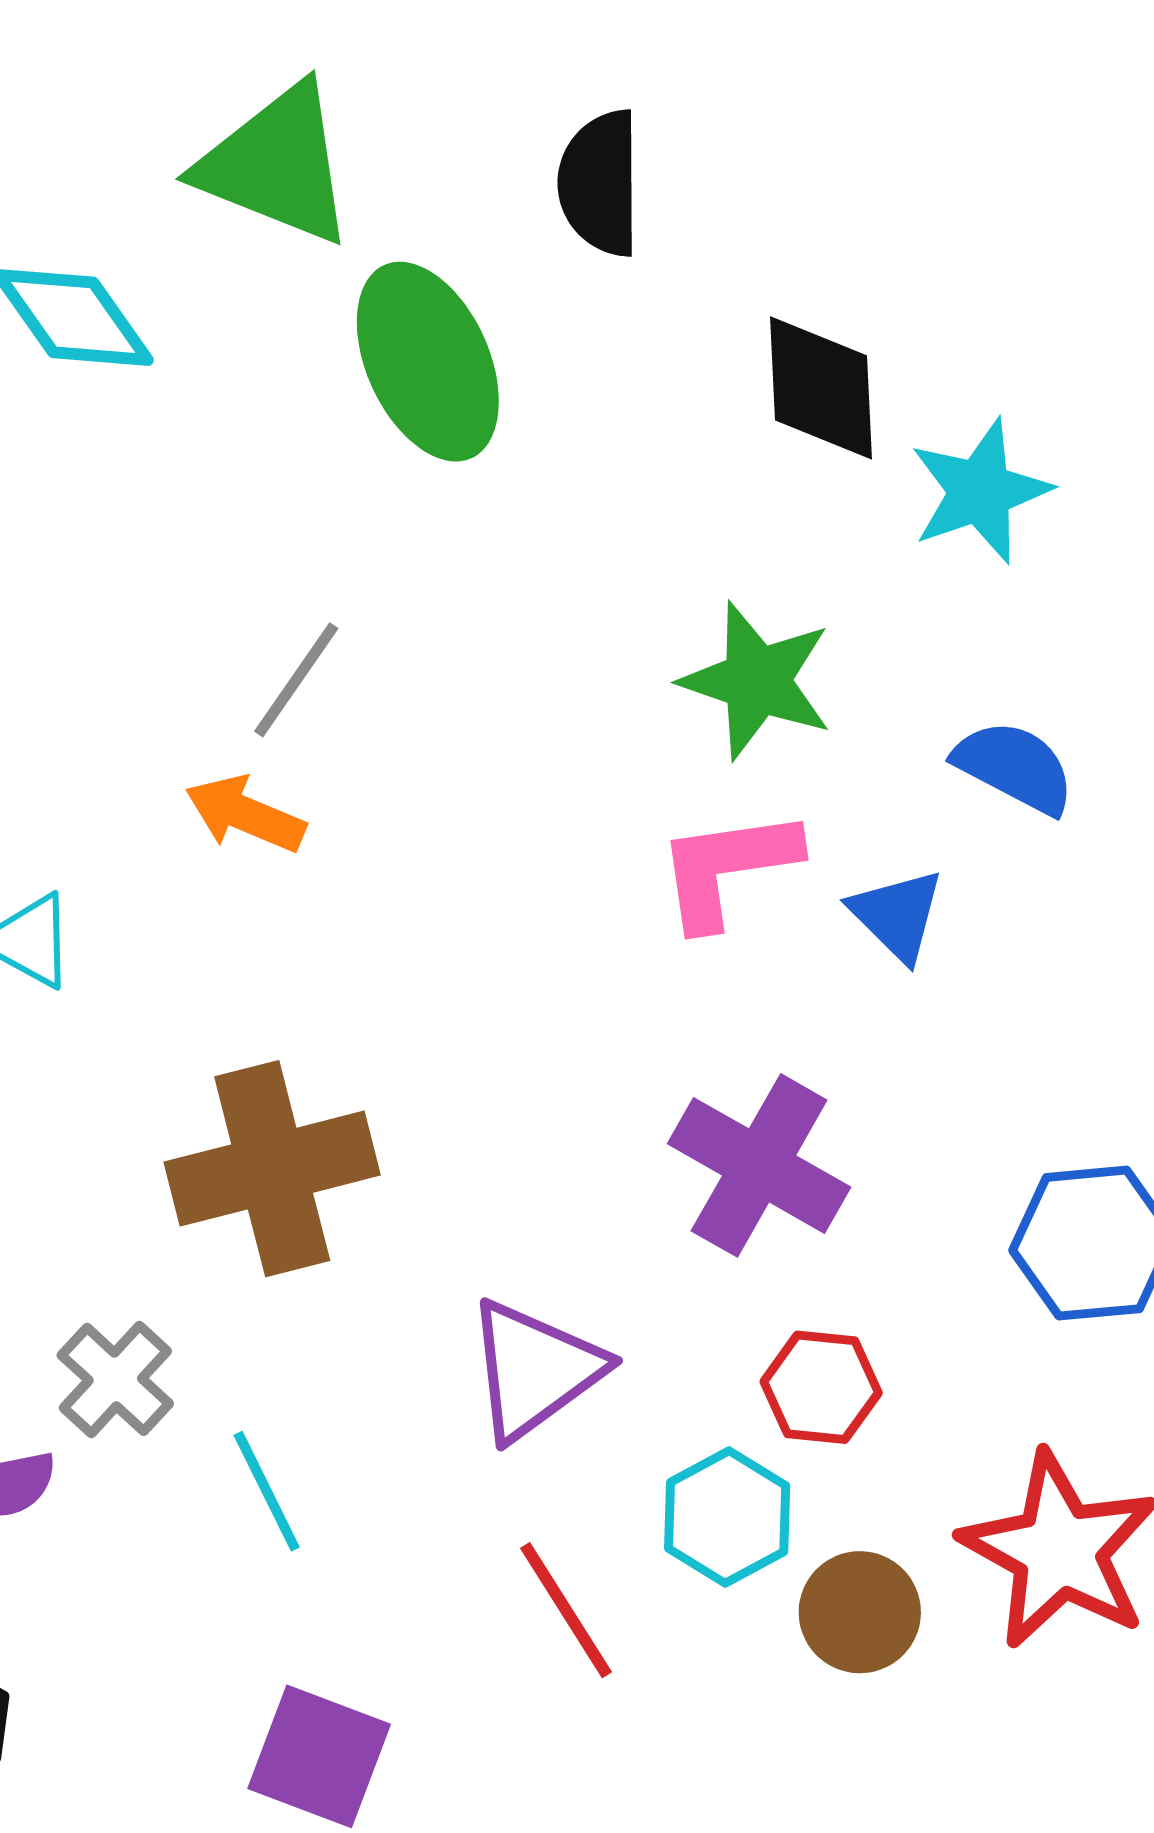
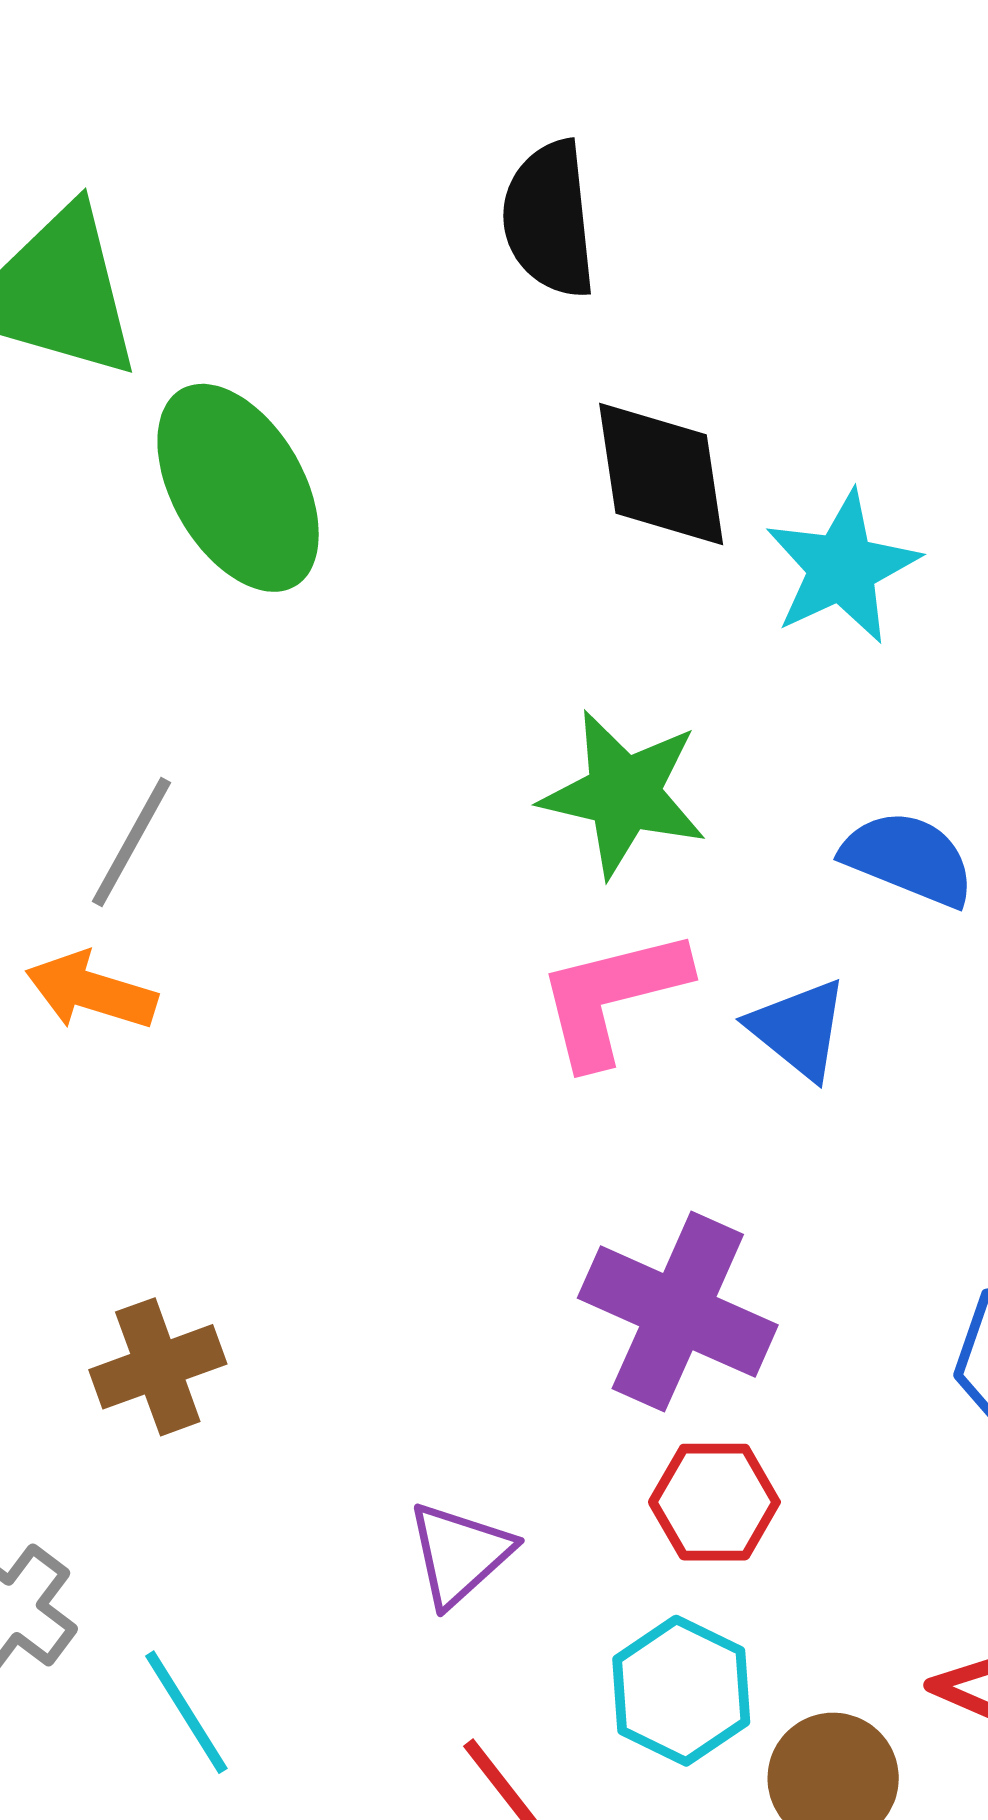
black semicircle: (600, 183) -> (549, 219), moved
brown cross: (272, 1169) -> (158, 1367), size x0.6
purple triangle: (535, 1370) -> (460, 1554), size x0.7
red hexagon: (821, 1387) -> (714, 1502), moved

